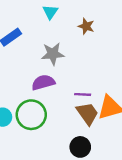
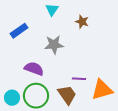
purple semicircle: (43, 82) -> (34, 69), moved, turned 36
brown trapezoid: (87, 114) -> (67, 95), moved

